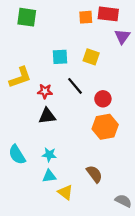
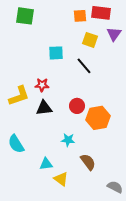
yellow square: (91, 57) -> (90, 40), moved
yellow L-shape: (20, 77) -> (19, 96), moved
black line: (75, 86) -> (84, 66), moved
red circle: (103, 99) -> (77, 106), moved
cyan star: (49, 155) -> (68, 140), moved

